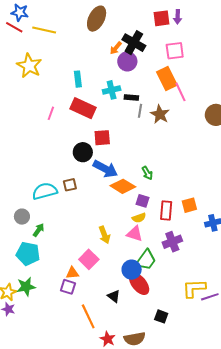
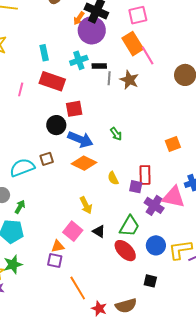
purple circle: (127, 61) -> (92, 30), size x1.4
green arrow: (147, 173) -> (116, 134), moved
orange diamond: (123, 186) -> (84, 163), moved
purple square: (142, 201) -> (136, 187), moved
orange square: (189, 205) -> (173, 144), moved
yellow semicircle: (139, 218) -> (113, 178), moved, turned 88
pink triangle: (135, 234) -> (174, 197), moved, size x1.4
purple cross: (172, 242) -> (154, 205), turned -30
blue circle: (132, 270) -> (156, 245), moved
black triangle: (114, 296) -> (99, 231), moved

